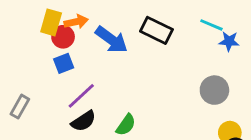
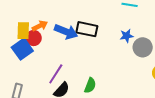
black rectangle: (156, 30) -> (87, 29), moved
blue star: (229, 41) -> (127, 36), moved
blue square: (64, 63) -> (22, 49), moved, size x1.5

